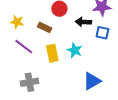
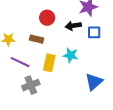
yellow rectangle: (52, 53) -> (49, 63), turned 36
gray cross: (30, 82) -> (31, 85), moved

